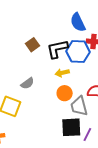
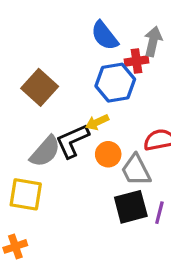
brown square: (33, 45) -> (40, 87), size x1.5
black L-shape: (57, 49) -> (72, 141), moved
gray semicircle: (27, 83) -> (45, 151), size x1.5

